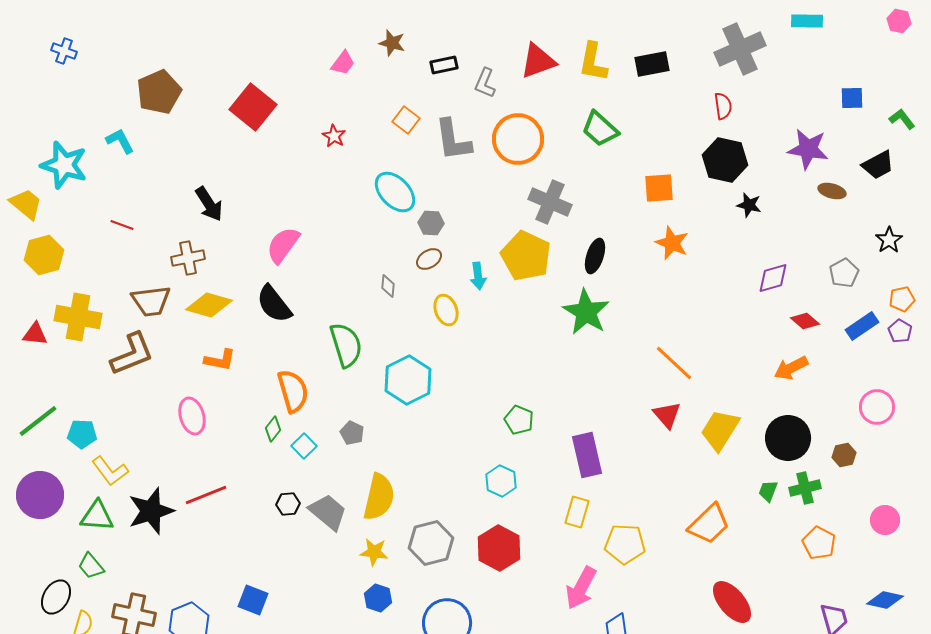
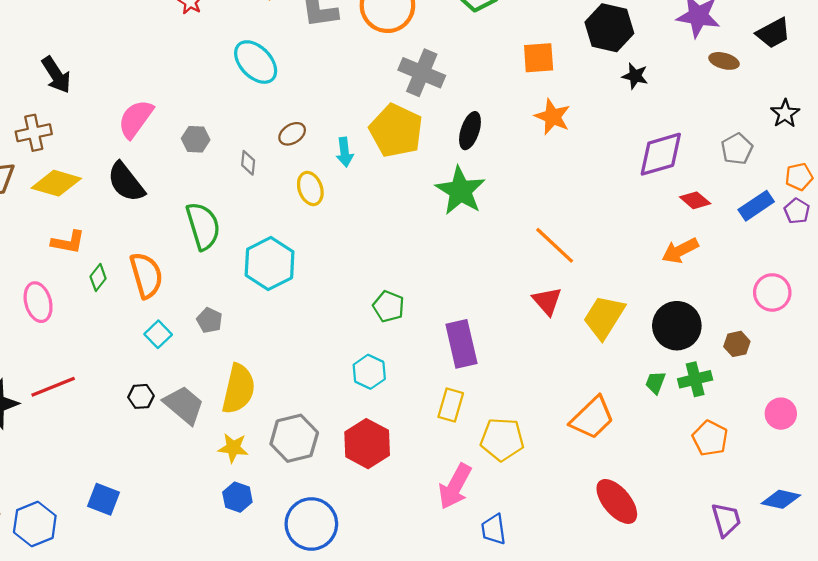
gray hexagon: (431, 223) -> (196, 139), moved
purple diamond: (773, 278) -> (661, 154), size x1.4
green diamond: (273, 429) -> (98, 277), moved

